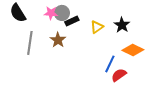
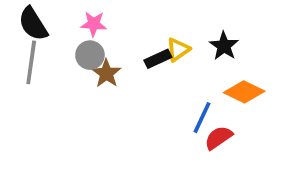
gray circle: (62, 13) -> (90, 55), moved
black rectangle: (72, 21) -> (158, 59), moved
gray line: (30, 43) -> (31, 62), moved

